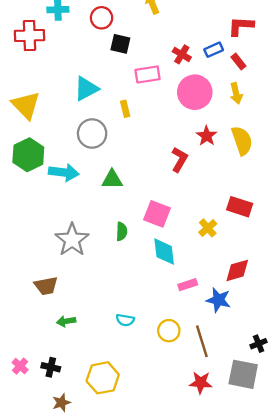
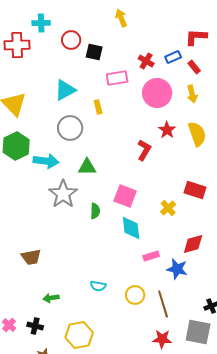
red circle: (102, 18) -> (71, 40), moved
gray star: (72, 240) -> (63, 194), moved
green arrow: (66, 321) -> (51, 298), moved

